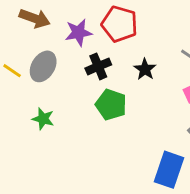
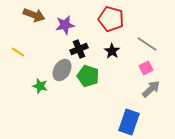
red pentagon: (120, 24) -> (111, 19), moved
gray ellipse: (43, 66) -> (62, 70), moved

